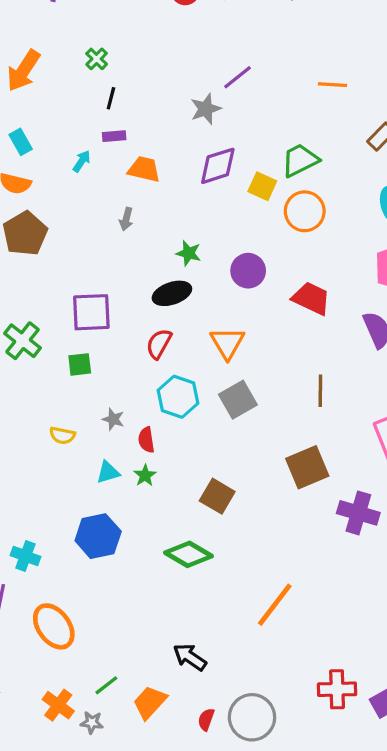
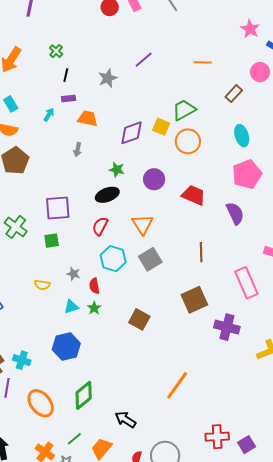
gray star: (206, 109) -> (108, 78), moved
purple diamond: (218, 166) -> (131, 133), moved
green diamond: (188, 554) -> (84, 395), moved, turned -68

